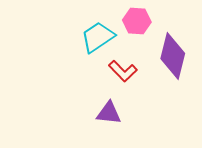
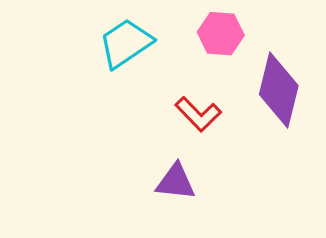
cyan trapezoid: (98, 37) -> (126, 43), moved

